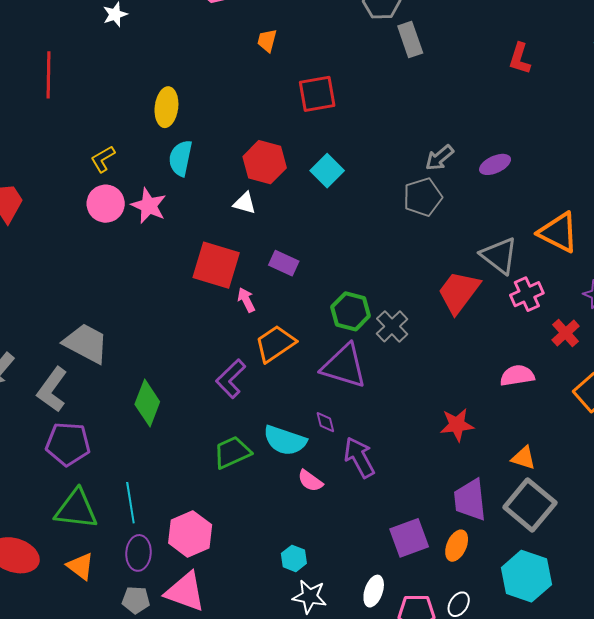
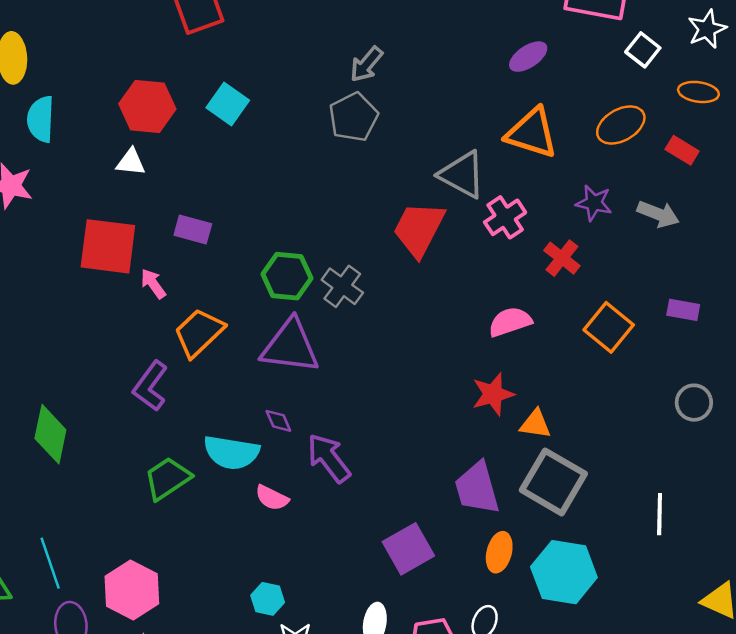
purple ellipse: (495, 164) -> (528, 57), moved
red star: (457, 425) -> (493, 394), moved
orange ellipse: (457, 546) -> (499, 552), moved

